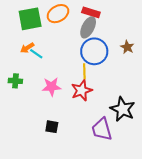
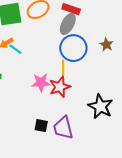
pink star: (51, 87) -> (41, 83), moved
black square: (52, 127) -> (41, 126), moved
purple trapezoid: (102, 129) -> (63, 128), moved

